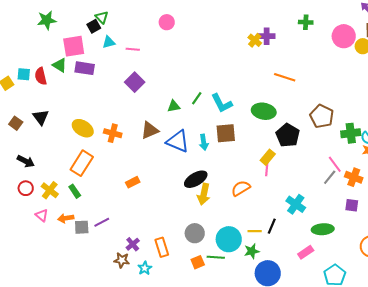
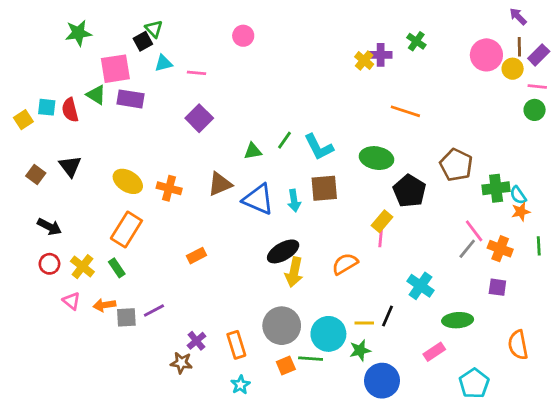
green cross: (306, 22) -> (416, 41), moved, turned 32
gray circle: (195, 233) -> (282, 326), size x1.4
cyan star: (145, 268) -> (240, 385), moved

